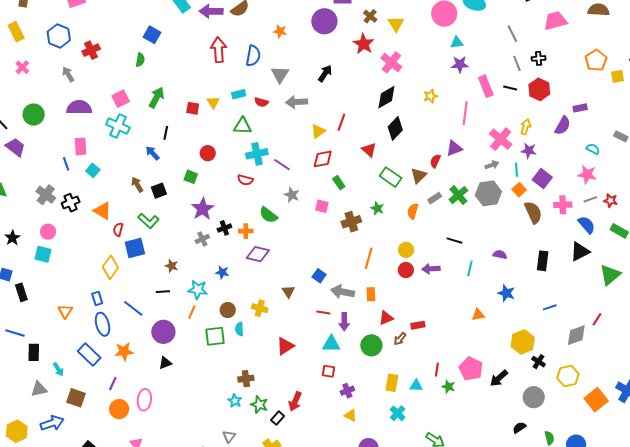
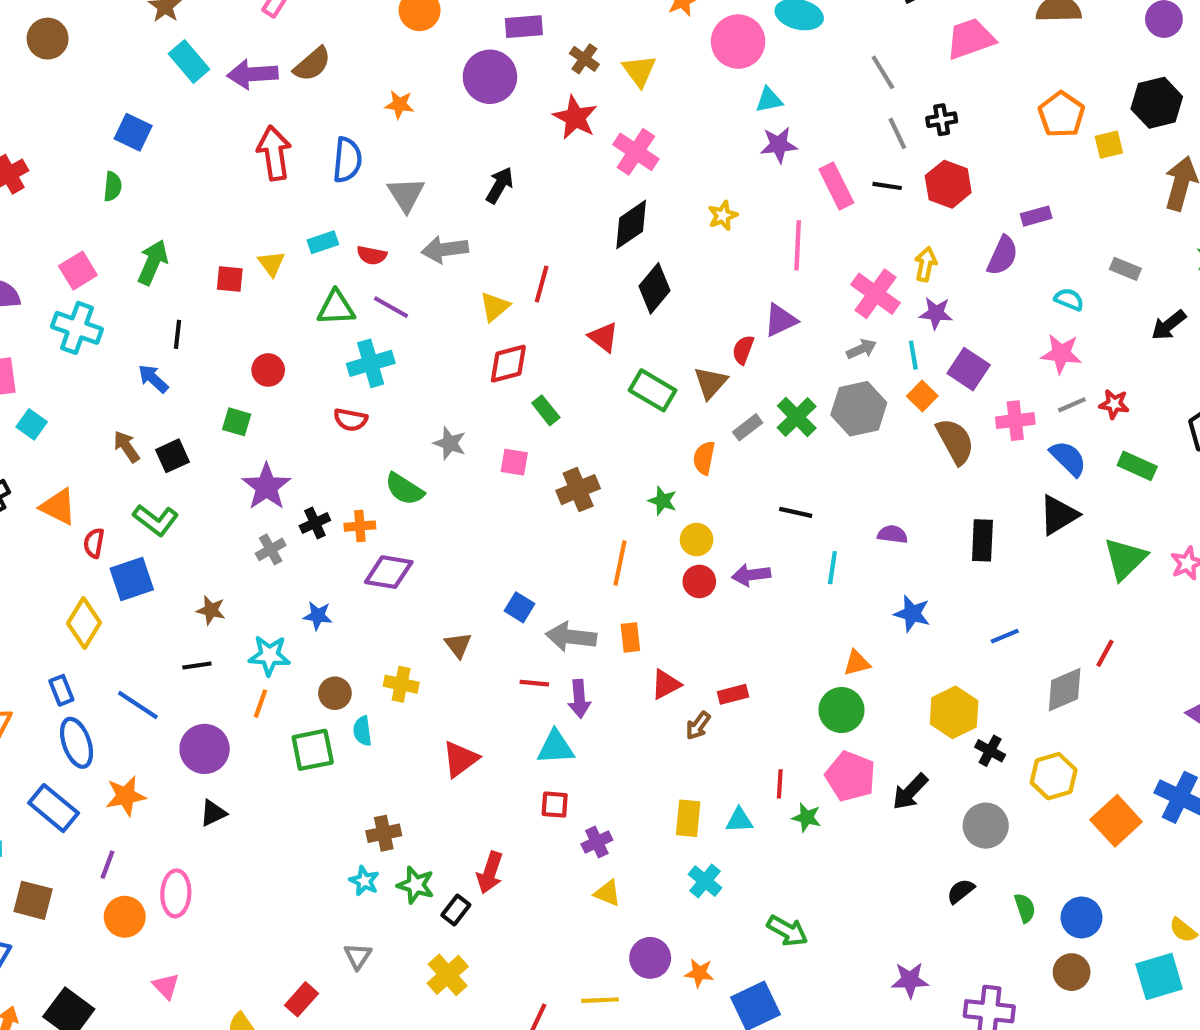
purple line: (282, 165) -> (391, 307), moved
green star: (377, 208) -> (663, 501), moved
green circle: (371, 345) -> (841, 710), moved

